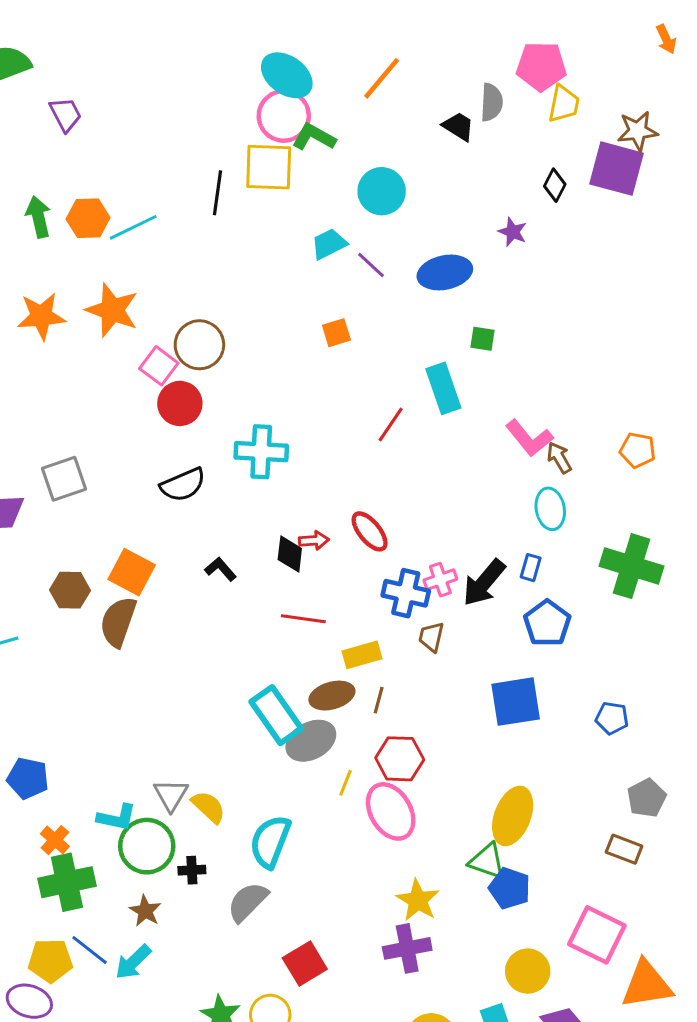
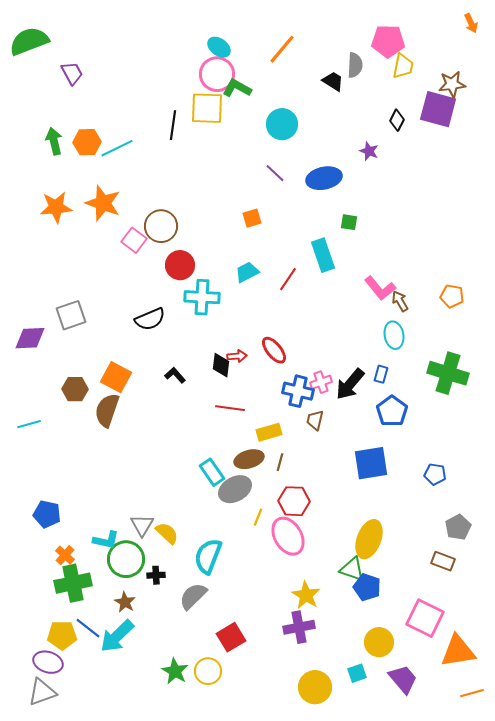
cyan ellipse: (287, 75) -> (219, 47), size x0.7
cyan trapezoid: (329, 244) -> (247, 272), moved
red circle: (180, 403) -> (180, 265), moved
cyan rectangle: (276, 715) -> (212, 472), size x0.7
cyan arrow: (133, 962) -> (117, 636), size x1.4

